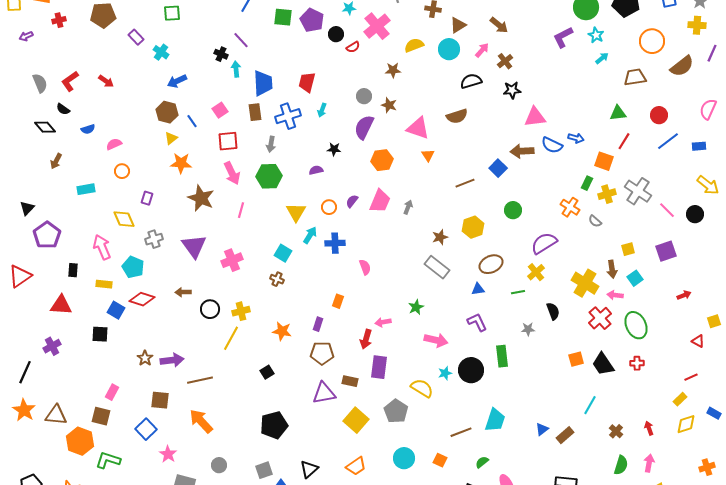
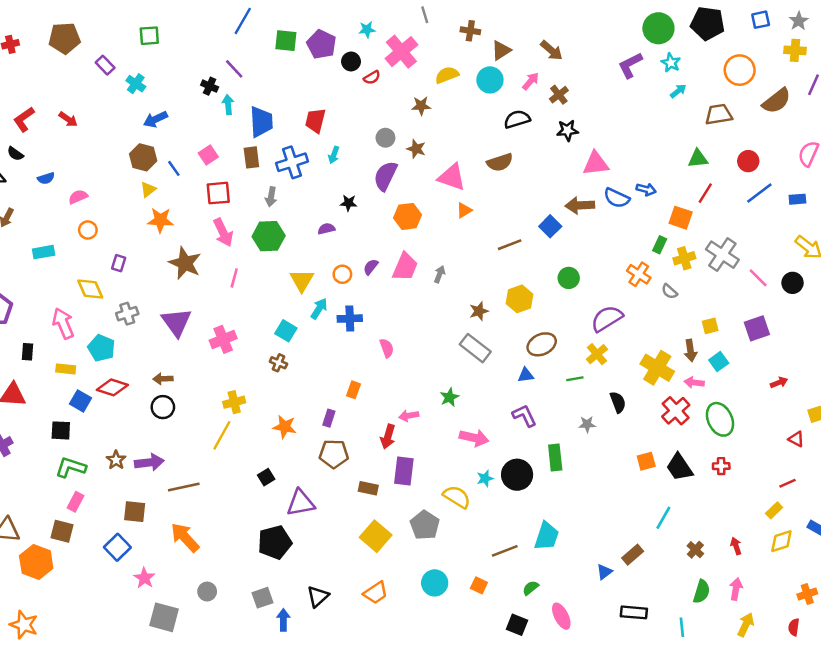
orange triangle: (428, 155) -> (464, 210), turned 32
black circle: (210, 309) -> (163, 407), moved
purple triangle: (324, 393) -> (301, 503), moved
blue triangle: (542, 429) -> (604, 572), moved
green L-shape: (108, 460) -> (71, 467), moved

